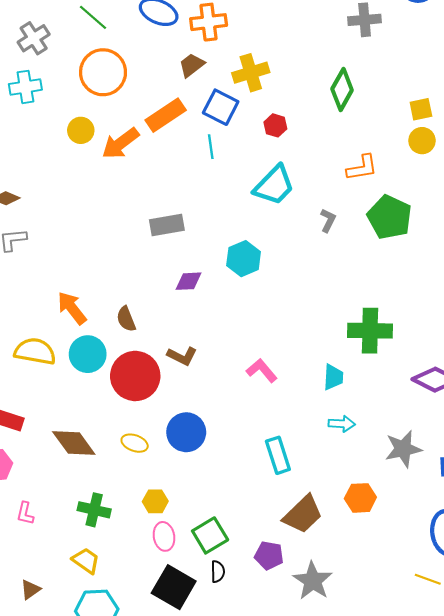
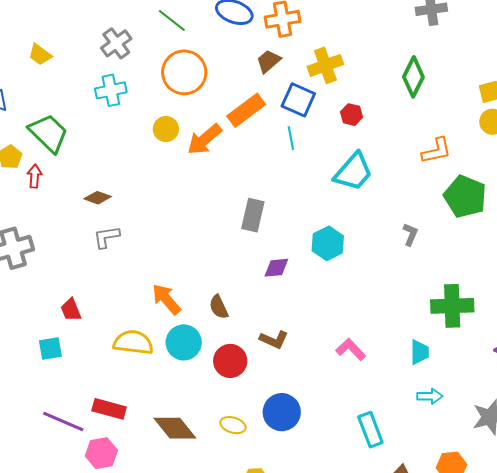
gray L-shape: (328, 220) -> (410, 234), moved
gray rectangle: (167, 225) -> (253, 215), turned -64
red circle: (135, 376) -> (230, 361), size x0.7

